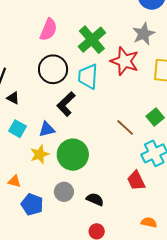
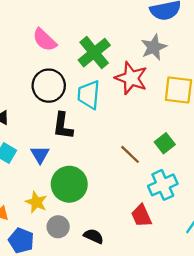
pink semicircle: (48, 30) -> (45, 40), turned 110
black L-shape: (66, 104) -> (63, 126), turned -40
blue triangle: (47, 129) -> (40, 155), turned -48
yellow star: (40, 154) -> (36, 202), moved, turned -30

